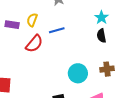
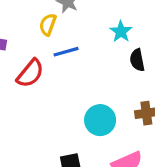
cyan star: (102, 17) -> (121, 32), moved
yellow semicircle: (32, 20) -> (48, 25), moved

